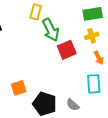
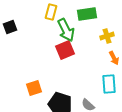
green rectangle: (93, 14) -> (87, 14), moved
red square: (67, 50) -> (65, 50), moved

